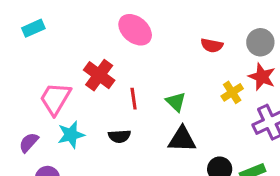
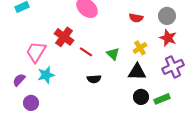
yellow cross: (232, 92) -> (140, 48), moved
red line: (134, 99) -> (86, 52), turned -48
black semicircle: (119, 136) -> (94, 79), moved
black triangle: (182, 139) -> (137, 72), moved

